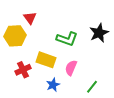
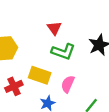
red triangle: (30, 18) -> (54, 28), moved

